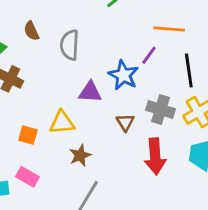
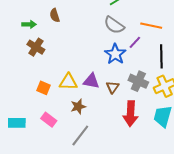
gray semicircle: (70, 45) -> (114, 25), moved, turned -65
purple triangle: (90, 92) -> (91, 81), moved
pink rectangle: (27, 177) -> (49, 120), moved

